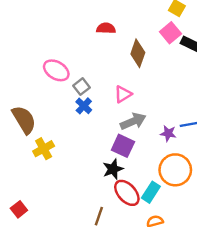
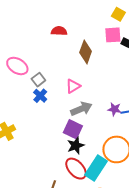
pink square: (170, 33) -> (113, 35), turned 36
purple star: (168, 133) -> (114, 109), moved
black star: (113, 169) -> (76, 145), moved
cyan rectangle: (151, 192) -> (96, 168), size x1.4

